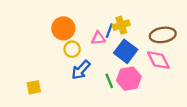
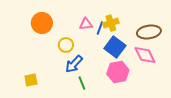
orange circle: (63, 28) -> (42, 23), moved
pink triangle: (98, 38) -> (86, 24), moved
green line: (109, 81) -> (82, 83), moved

